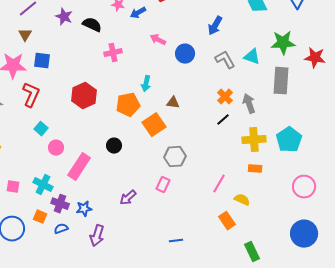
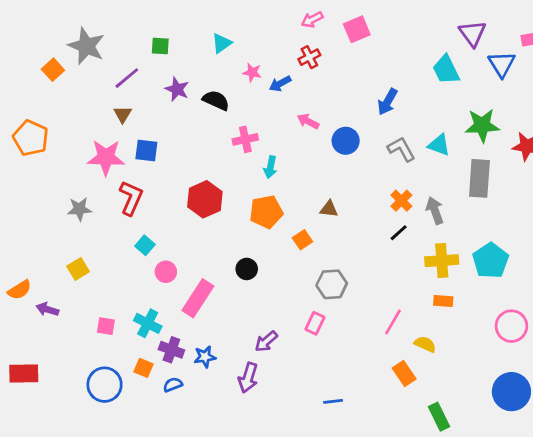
cyan arrow: (146, 84) -> (270, 167), moved
orange square: (154, 125) -> (302, 240), size x0.6
purple arrow: (97, 236) -> (248, 378), moved

